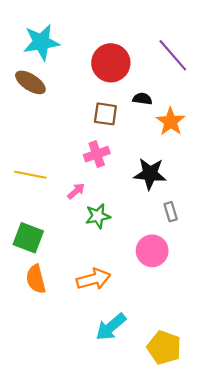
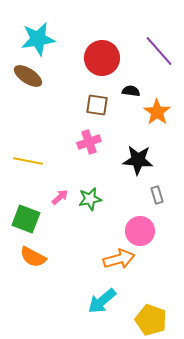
pink arrow: (76, 191) -> (60, 197), moved
orange semicircle: (36, 279) -> (33, 257), turned -48
orange arrow: (93, 279) -> (119, 259), moved

